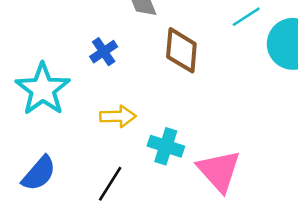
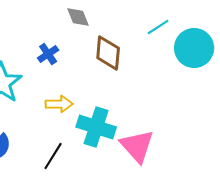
cyan cross: (166, 146) -> (96, 127), size x1.4

